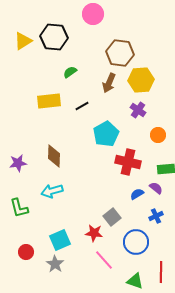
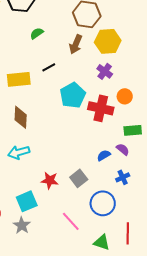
yellow rectangle: (49, 101) -> (19, 79), moved
red cross: (128, 162) -> (101, 108), moved
red star: (94, 233) -> (50, 180), moved

